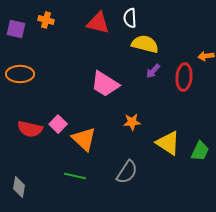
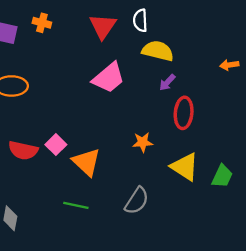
red triangle: (98, 23) -> (103, 26), turned 50
red ellipse: (184, 77) -> (184, 113), moved
pink trapezoid: (105, 84) -> (109, 78), moved, turned -72

